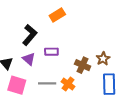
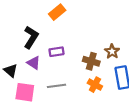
orange cross: (68, 84) -> (95, 85), moved

